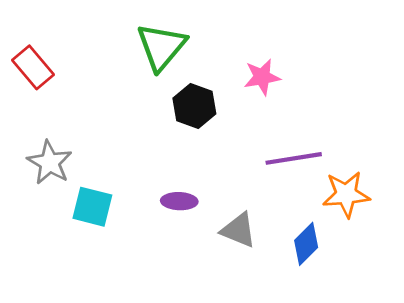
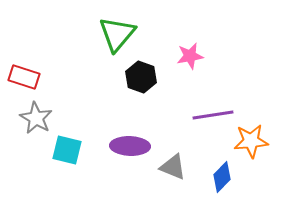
red rectangle: (33, 67) -> (24, 77), moved, turned -32
purple ellipse: (179, 201) -> (130, 146), size x1.5

